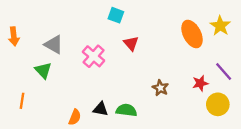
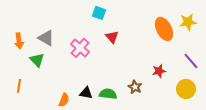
yellow star: (220, 26) -> (188, 22), turned 30
orange arrow: (14, 36) -> (19, 41), moved
red star: (200, 83) -> (159, 71), moved
brown star: (160, 88) -> (135, 87), moved

